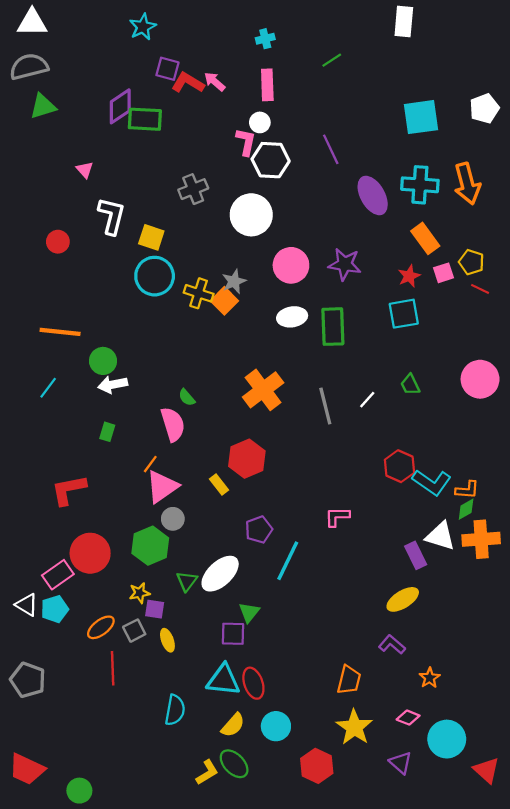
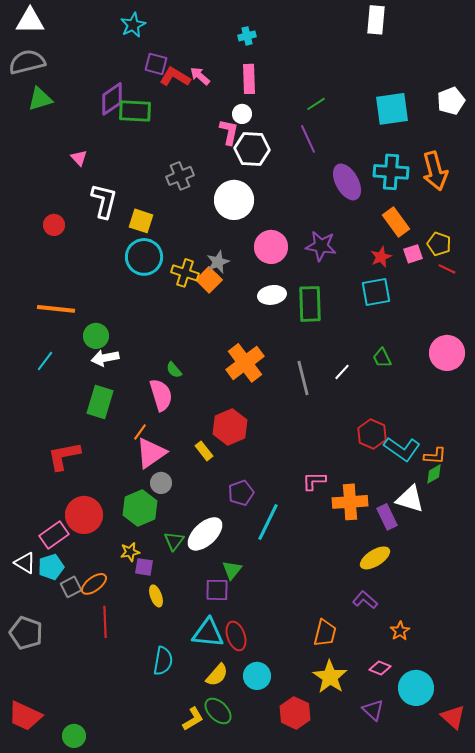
green line: (332, 60) -> (316, 104), moved
green rectangle: (107, 432) -> (100, 402), size x1.8
orange cross: (481, 539) -> (350, 502), moved
gray square: (134, 631) -> (71, 587), moved

